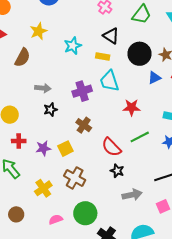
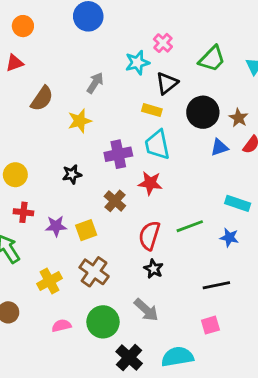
yellow star: (39, 31) -> (80, 121), moved
black triangle: (111, 36) -> (167, 83), turned 42
cyan star: (73, 46) -> (137, 63), moved
gray arrow: (43, 88) -> (95, 83), moved, turned -70
red star: (132, 107) -> (150, 183), moved
red semicircle: (111, 147) -> (149, 236), turned 55
gray arrow: (132, 195) -> (146, 310), moved, turned 48

